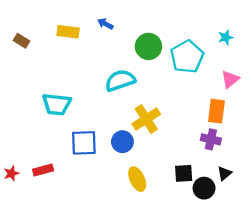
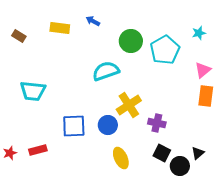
cyan trapezoid: (57, 104) -> (33, 91), moved
orange rectangle: (216, 111) -> (206, 96), moved
purple cross: (211, 139) -> (157, 123), moved
black square: (184, 173) -> (162, 153), turned 30

